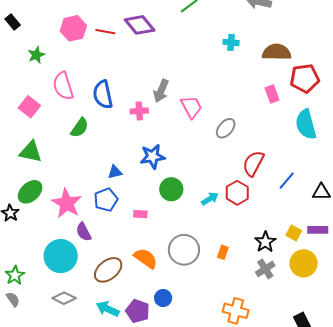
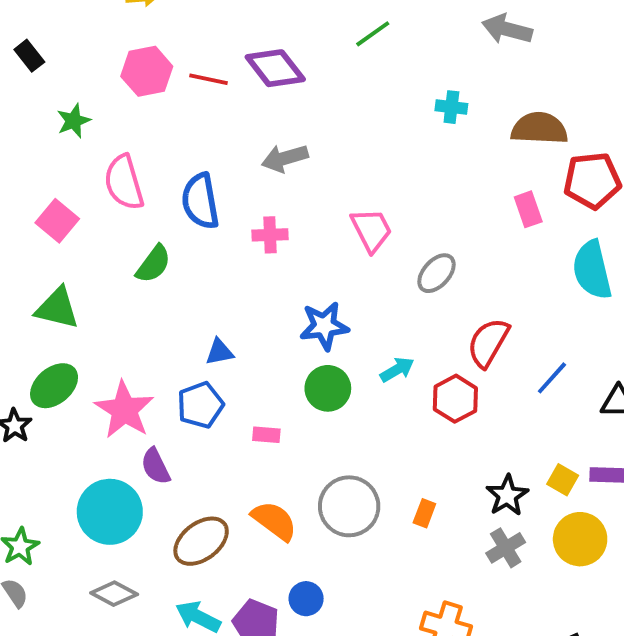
gray arrow: (161, 91) -> (285, 158), moved, turned 50
blue star: (153, 156) -> (324, 326), moved
cyan arrow: (210, 199) -> (397, 370), moved

